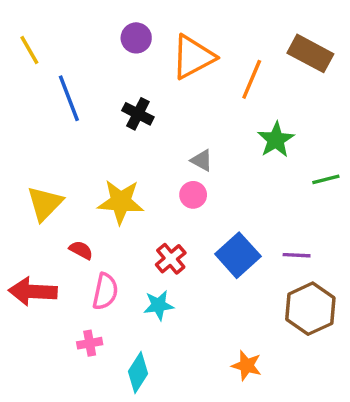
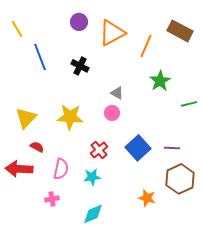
red semicircle: (81, 250) -> (37, 147), moved
orange star: (247, 366) -> (147, 198), moved
cyan diamond: (138, 372) -> (93, 214), moved, turned 35

